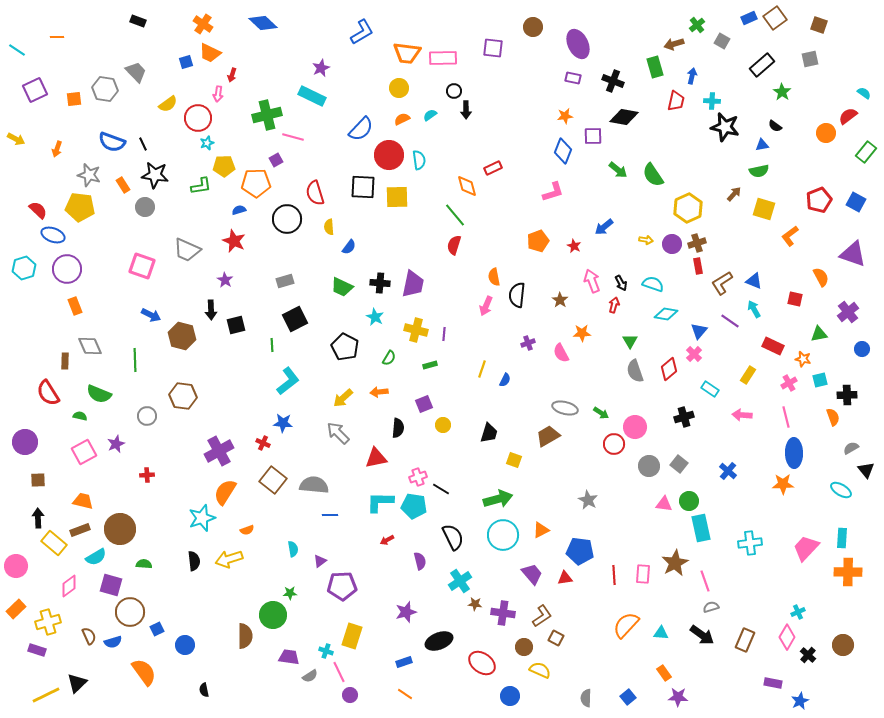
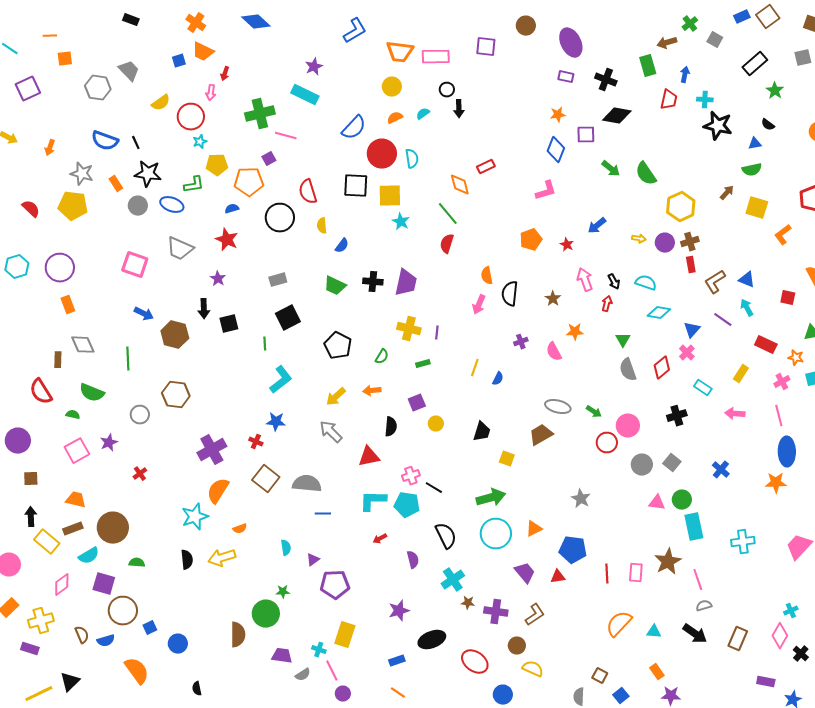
orange square: (74, 99) -> (65, 59), moved
blue ellipse: (53, 235) -> (172, 205), moved
cyan star: (375, 317) -> (401, 222), moved
red cross: (147, 475) -> (140, 474), turned -32
brown square: (556, 638) -> (600, 676), moved

